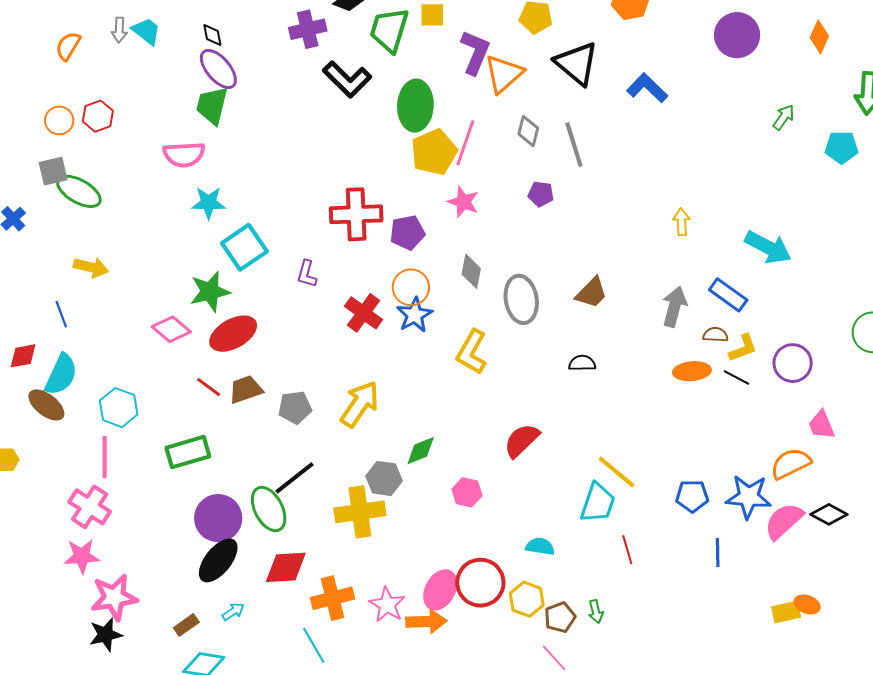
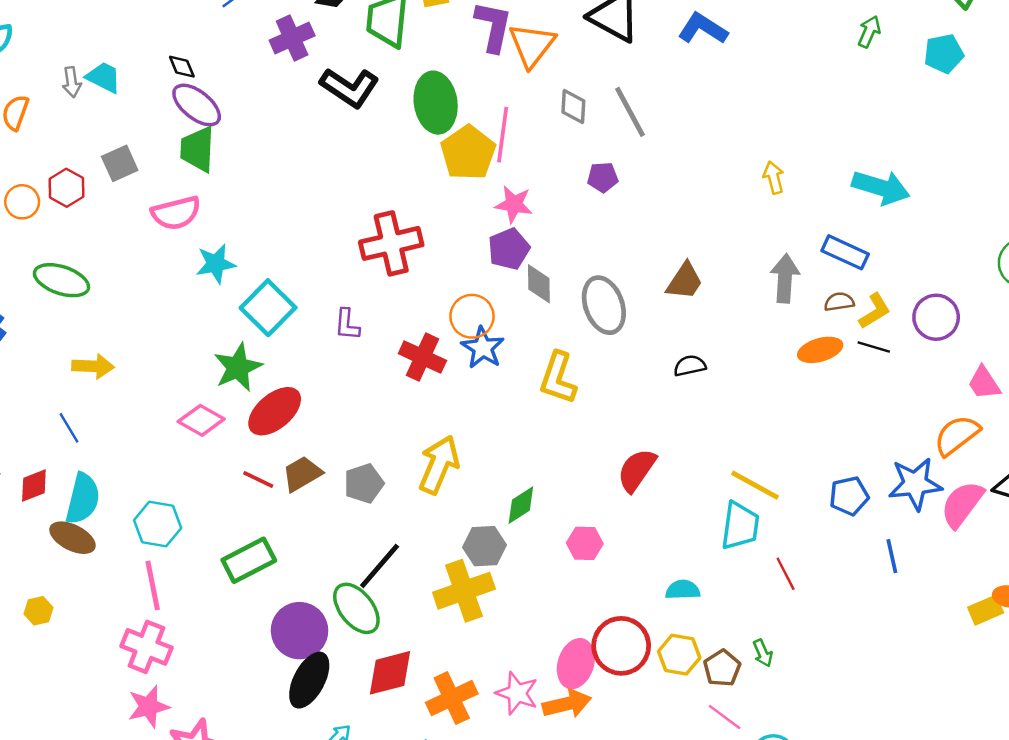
gray square: (53, 171) -> (120, 163), moved
purple pentagon: (407, 232) -> (509, 249), moved

